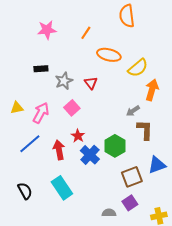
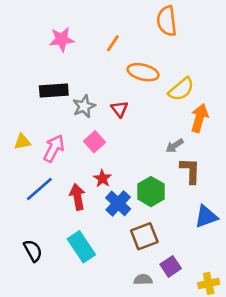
black rectangle: (41, 69) -> (54, 91), size x1.5
brown square: (132, 177) -> (144, 236), moved

